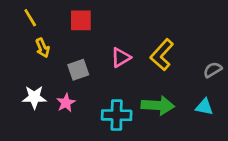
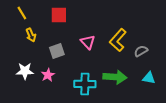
pink triangle: (121, 57) -> (88, 42), turned -42
gray semicircle: (213, 70) -> (141, 51), moved

